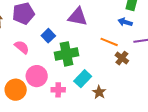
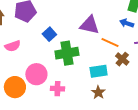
purple triangle: (78, 17) -> (90, 25), moved
pink semicircle: (22, 47) -> (13, 46), moved, turned 119
cyan rectangle: (83, 79) -> (99, 71), moved, turned 36

